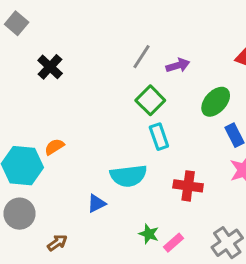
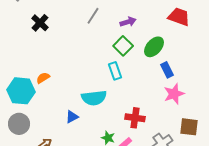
gray line: (142, 57) -> (93, 16), moved
green square: (150, 100) -> (123, 46), moved
red cross: (188, 186) -> (135, 118), moved

